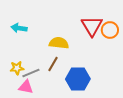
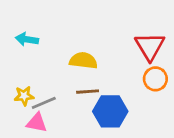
red triangle: (92, 26) -> (150, 46), moved
orange circle: (110, 30) -> (155, 79), moved
brown line: (53, 64) -> (88, 92), moved, turned 56

